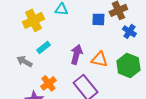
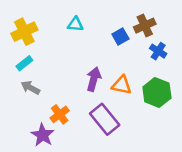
blue square: (98, 19) -> (120, 36), turned -32
yellow cross: (33, 20) -> (24, 32), moved
cyan rectangle: (43, 47) -> (24, 63), moved

